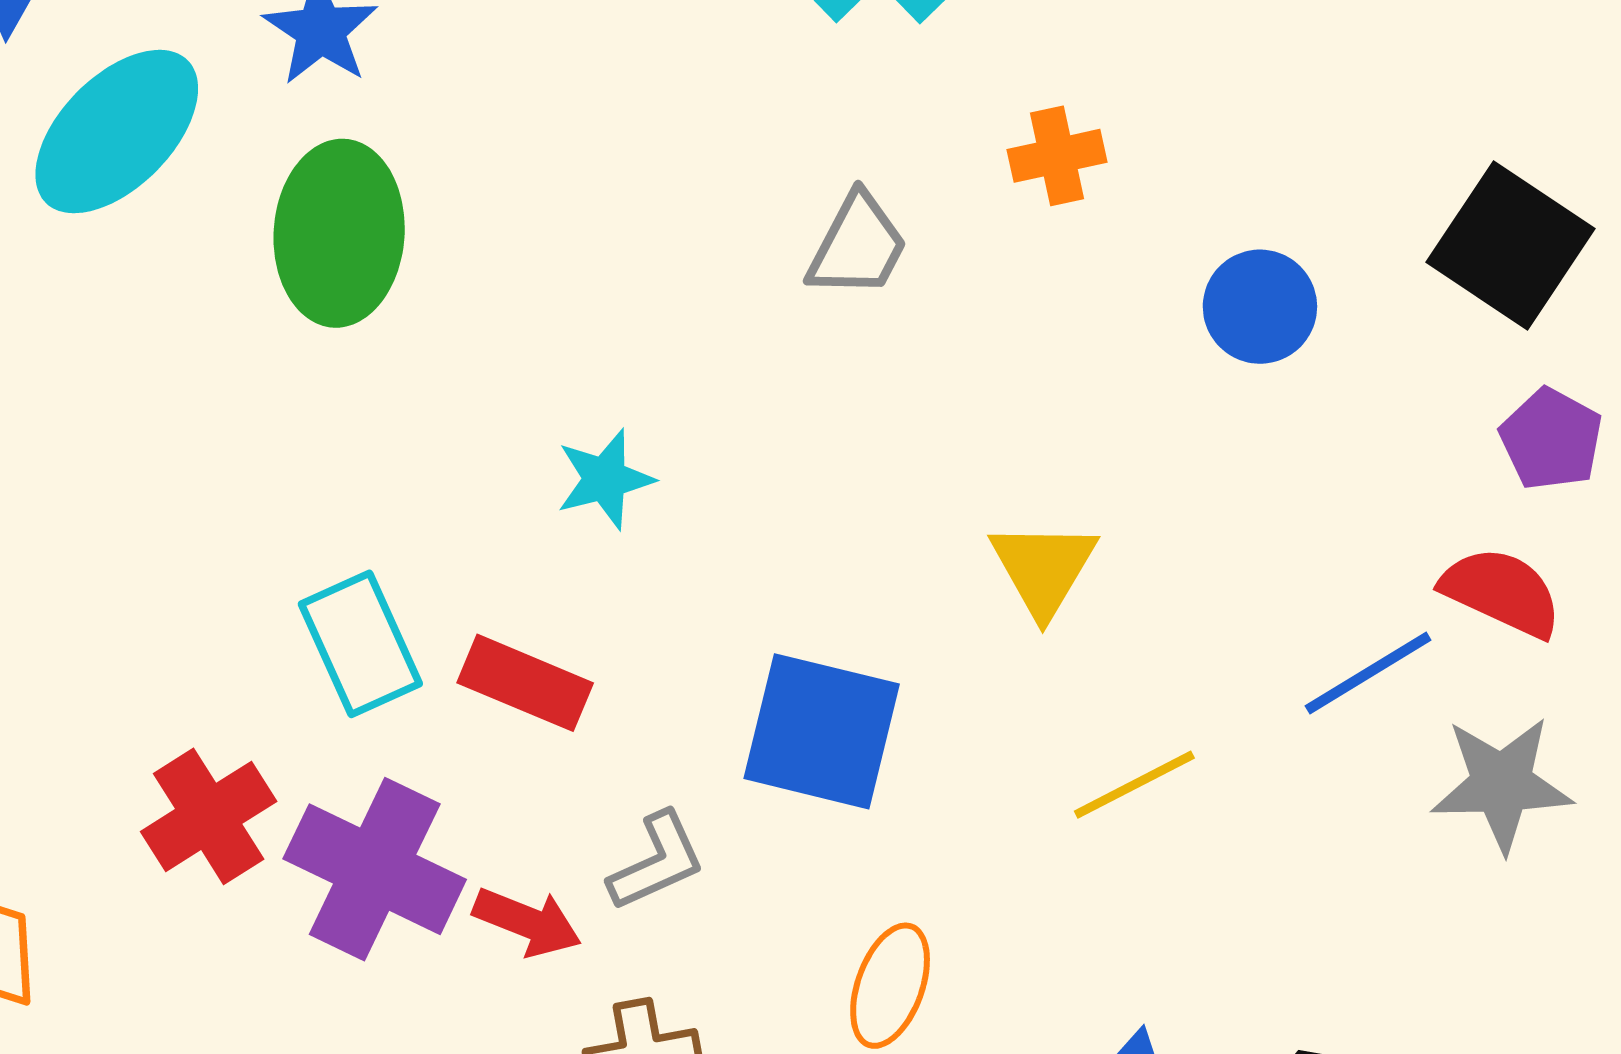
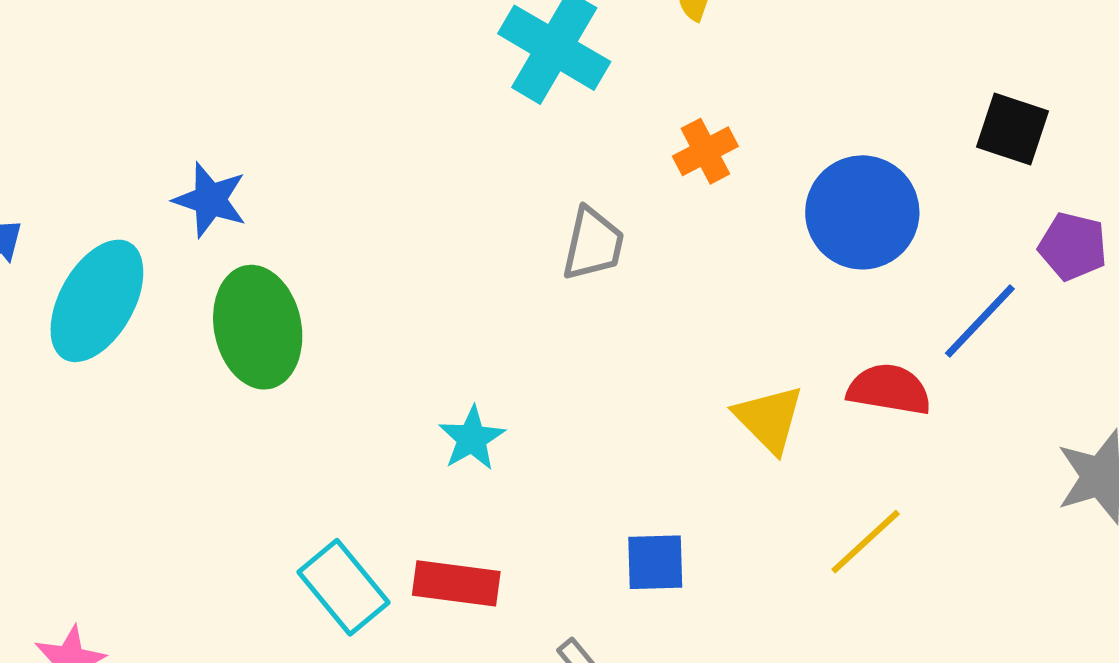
black square: (1511, 245) -> (1013, 129), size x0.7
blue circle: (1260, 307) -> (862, 212), size x1.5
red semicircle: (1502, 592) -> (889, 389), moved
blue line: (1368, 673) -> (980, 321), moved
blue square: (822, 731) -> (655, 562), size x0.6

